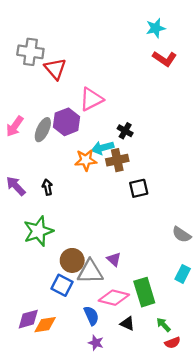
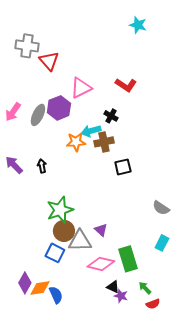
cyan star: (156, 28) -> (138, 25), turned 30
red L-shape: (165, 59) -> (126, 85), moved
green star: (38, 231) -> (60, 210), moved
blue semicircle: (91, 316) -> (56, 295), moved
purple diamond: (28, 319) -> (25, 283), turned -45
purple star: (96, 343) -> (121, 296), moved

